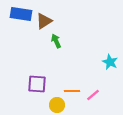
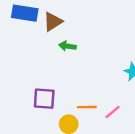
green arrow: (56, 41) -> (67, 46), turned -56

